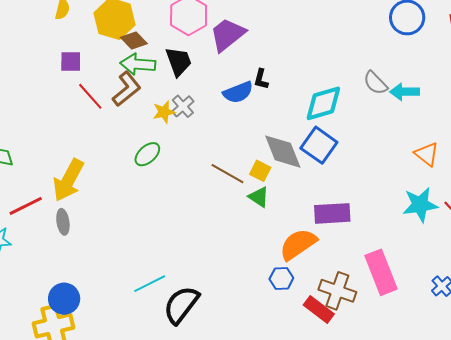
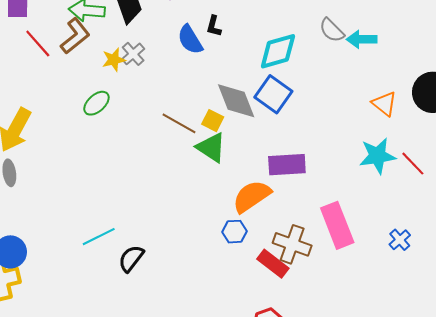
blue semicircle: (238, 92) -> (190, 40), turned 80
green triangle: (259, 197) -> (211, 147), size x1.4
black semicircle: (181, 305) -> (131, 258), size x0.7

